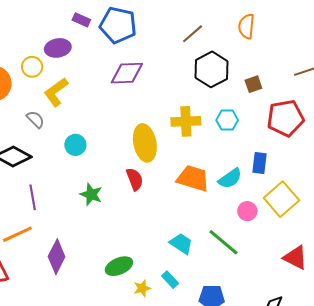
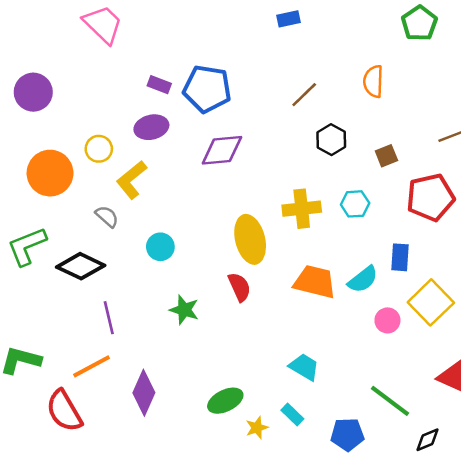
purple ellipse: (58, 48) -> (151, 127), moved
black hexagon: (212, 69) -> (331, 140), size x0.7
green line: (224, 242) -> (390, 401), moved

